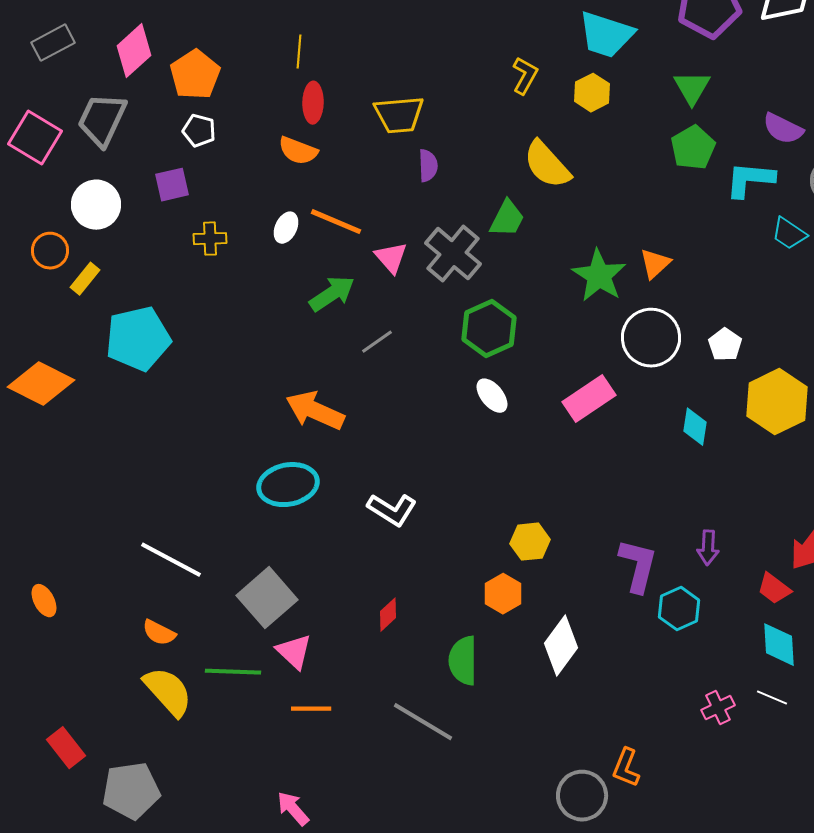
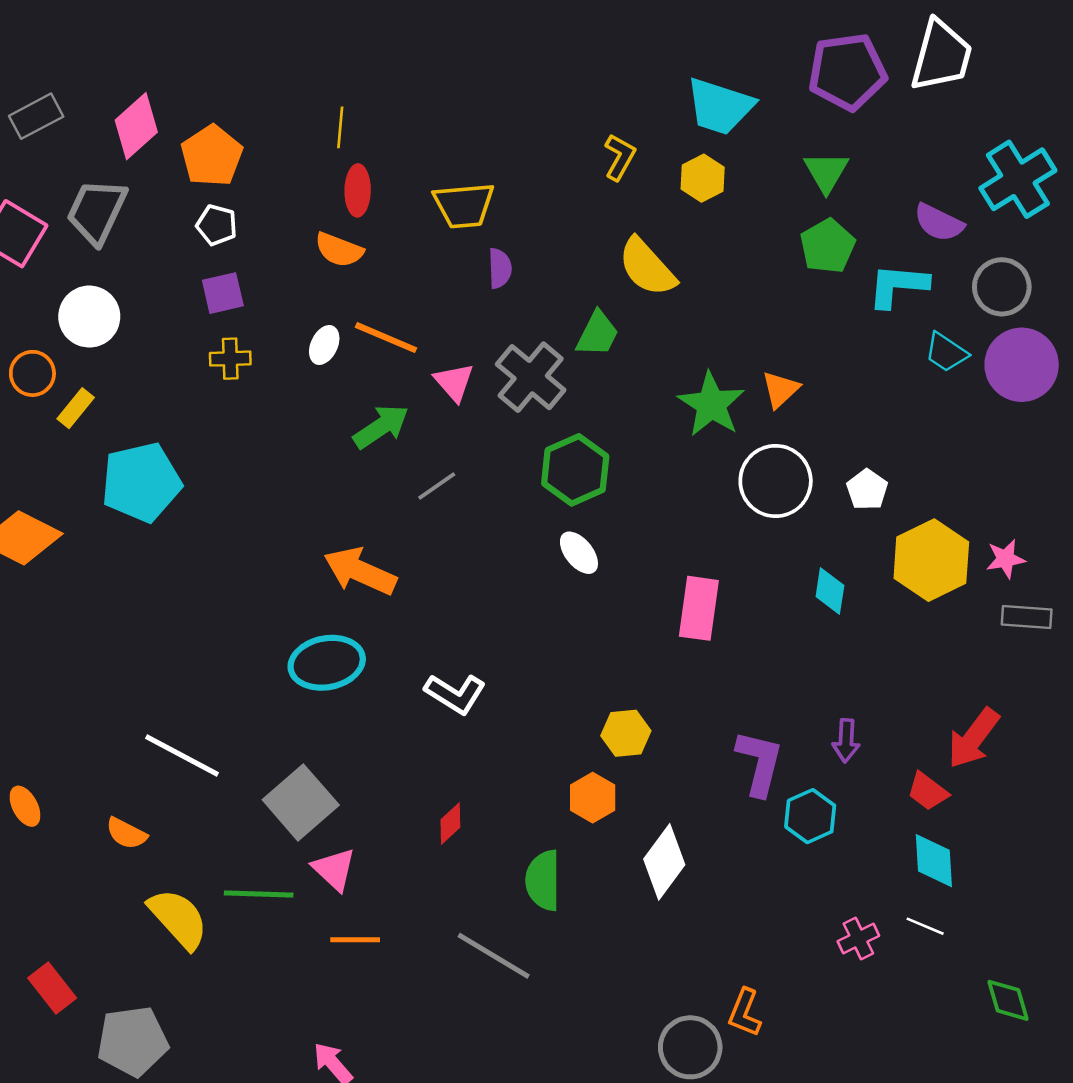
purple square: (172, 185) -> (223, 293), moved
pink rectangle: (589, 399) -> (699, 608), moved, turned -48
orange semicircle: (159, 633) -> (126, 833), moved

